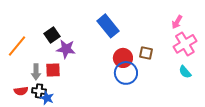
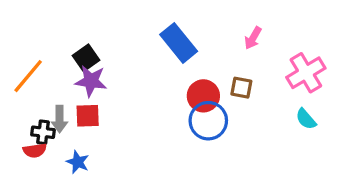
pink arrow: (177, 22) -> (253, 38), moved
purple star: (66, 49) -> (91, 81), moved
black cross: (39, 91) -> (43, 132), moved

